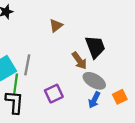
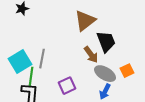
brown triangle: (56, 26) -> (85, 21), moved, size x1.6
orange square: (120, 97) -> (127, 71), moved

